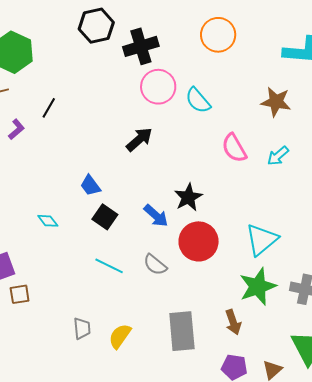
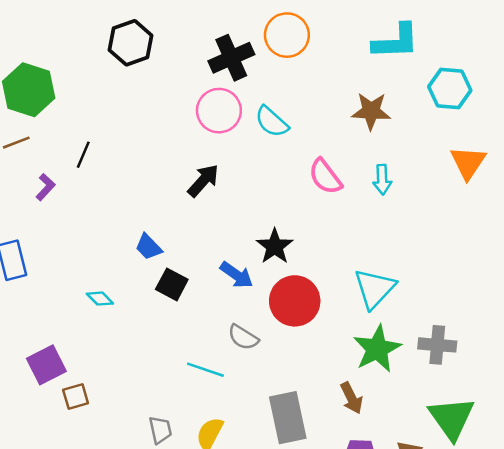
black cross: (141, 46) -> (231, 58), moved
cyan arrow: (278, 156) -> (382, 179), turned -45
cyan line: (109, 266) -> (205, 370), moved

